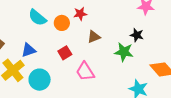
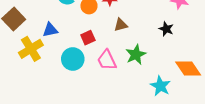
green star: (124, 52) -> (136, 55), moved, turned 30
cyan circle: (40, 80) -> (73, 59), moved

